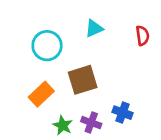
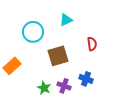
red semicircle: (142, 36) -> (92, 44), moved
orange rectangle: (41, 94) -> (12, 66), moved

